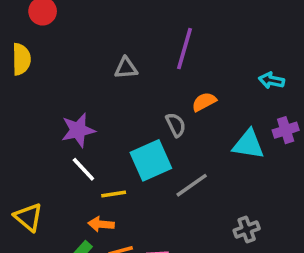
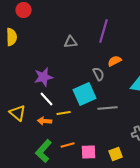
gray line: (192, 185) -> (108, 108), turned 30
yellow triangle: (28, 217) -> (18, 113), moved
orange arrow: (101, 224) -> (45, 121), moved

